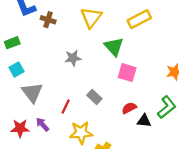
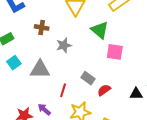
brown cross: (48, 20) -> (42, 27), moved
gray triangle: (32, 92) -> (40, 69), moved, turned -45
red semicircle: (129, 108) -> (104, 90), moved

